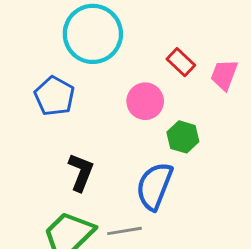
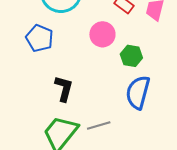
blue semicircle: (154, 186) -> (138, 92), moved

